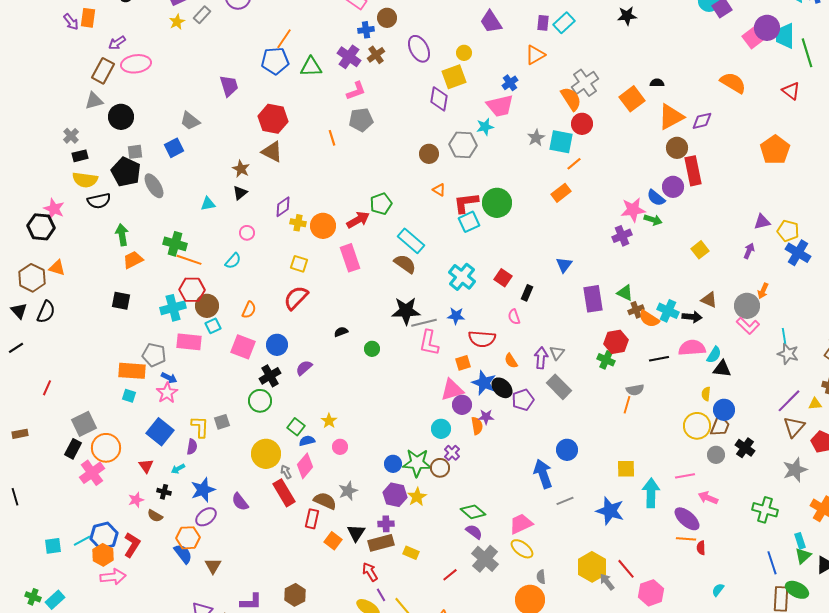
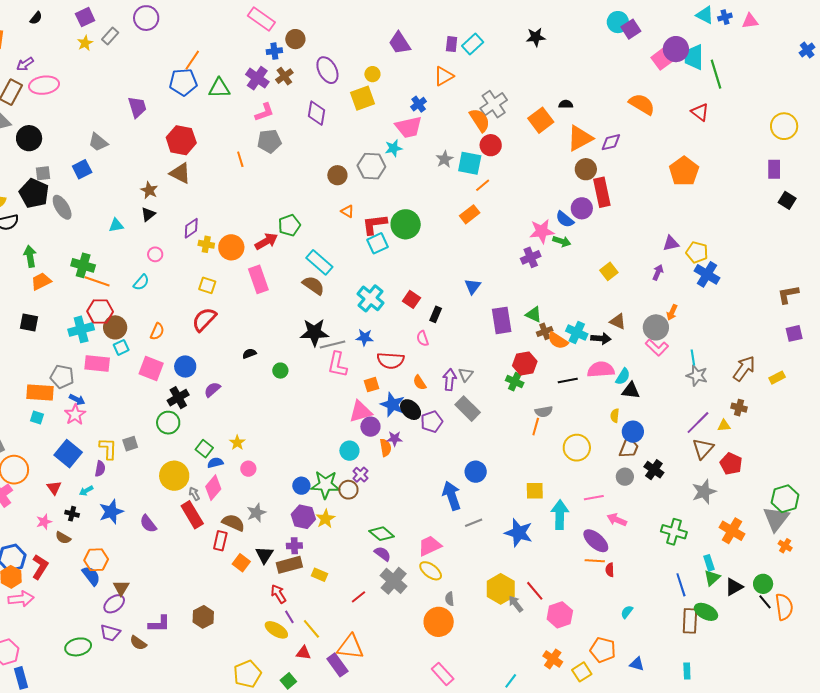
purple diamond: (439, 99) -> (316, 113), moved
yellow circle: (697, 426) -> (577, 448), moved
purple ellipse: (206, 517) -> (114, 604), moved

